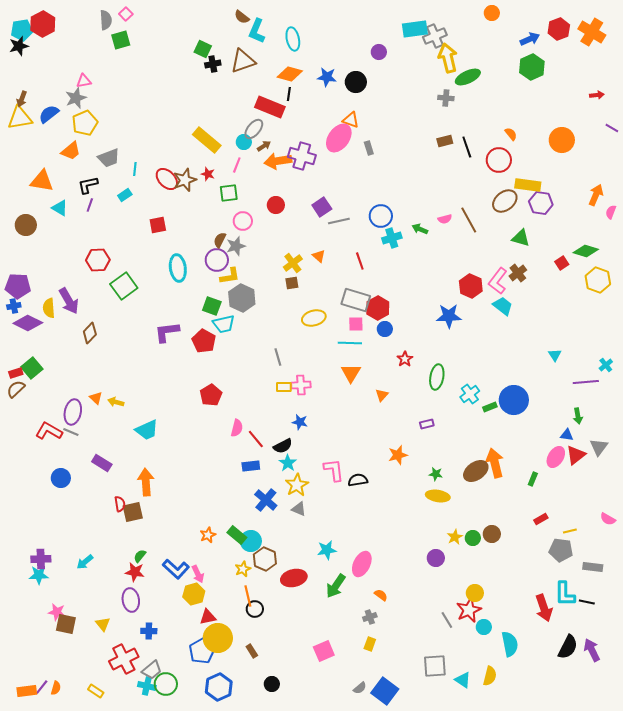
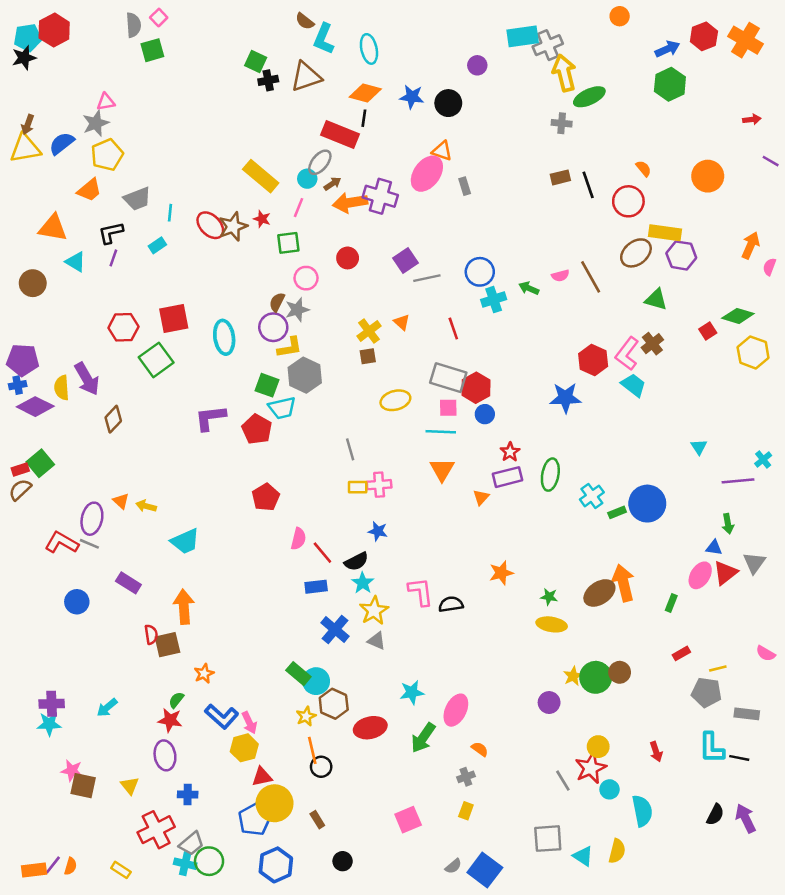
red square: (158, 225) -> (174, 318), moved, size x1.4
purple rectangle: (427, 424) -> (507, 477), moved, size x1.6
orange star: (208, 535) -> (204, 674), moved
green circle: (473, 538) -> (596, 677), size x1.6
red arrow: (544, 608) -> (656, 752), moved, size x0.6
black semicircle: (568, 647) -> (715, 815), size x0.7

